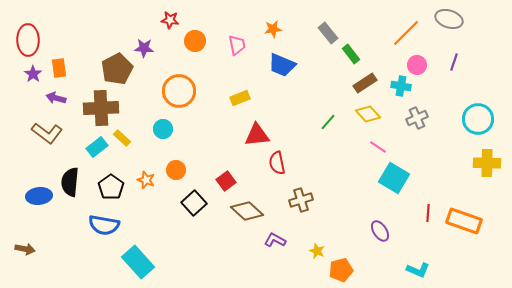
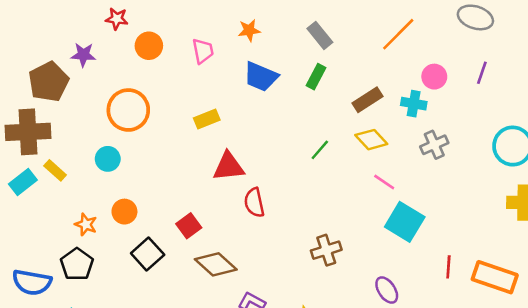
orange line: (406, 33) -> (398, 34), moved
green rectangle: (351, 54) -> (316, 77), moved, turned 66
black pentagon: (111, 187) -> (77, 264), moved
brown cross: (301, 200) -> (326, 250), moved

